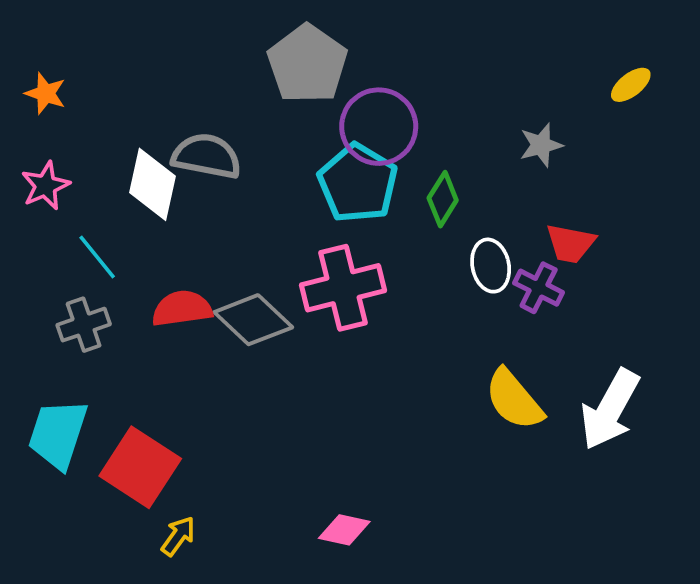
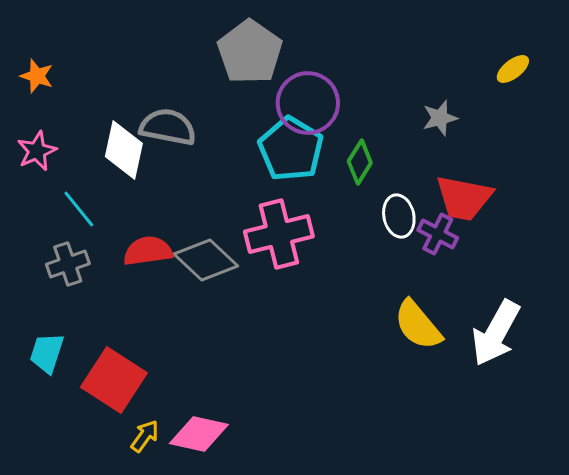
red trapezoid: (571, 243) -> (464, 198), size x1.4
cyan trapezoid: (58, 434) -> (47, 353), size x0.7
pink diamond: (344, 530) -> (199, 434), moved, size x1.4

